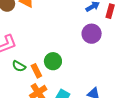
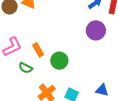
orange rectangle: (36, 71) -> (38, 50), moved

